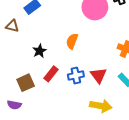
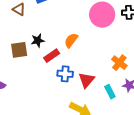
red rectangle: (51, 74) -> (52, 56), moved
brown square: (26, 83) -> (19, 50), moved

